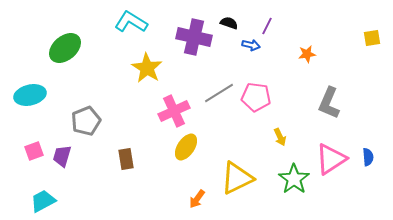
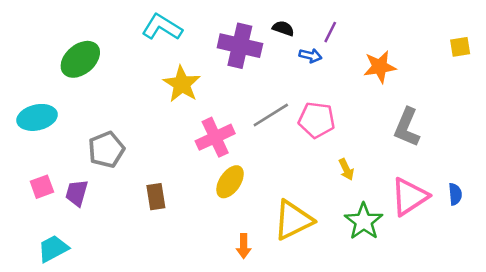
orange star: (307, 54) -> (380, 67), size x1.5
orange arrow: (197, 199) -> (244, 246), turned -36

